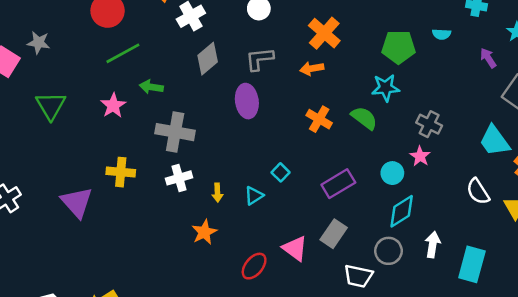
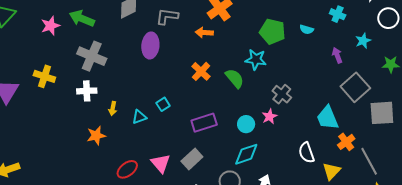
green arrow: (151, 87) -> (82, 18), size x1.4

